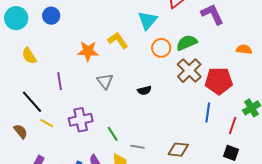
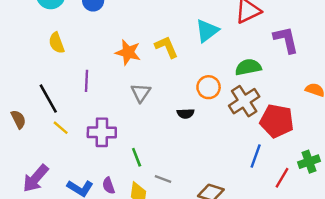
orange circle: (161, 48) -> (209, 87), moved
brown semicircle: (21, 131) -> (18, 119), moved

